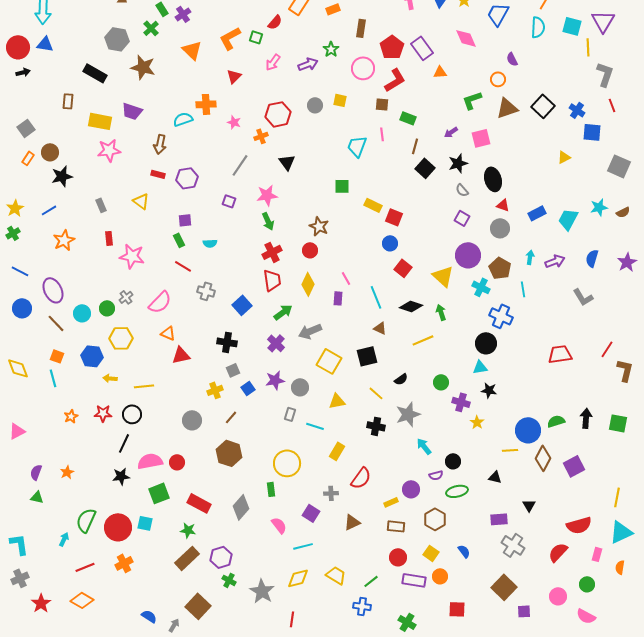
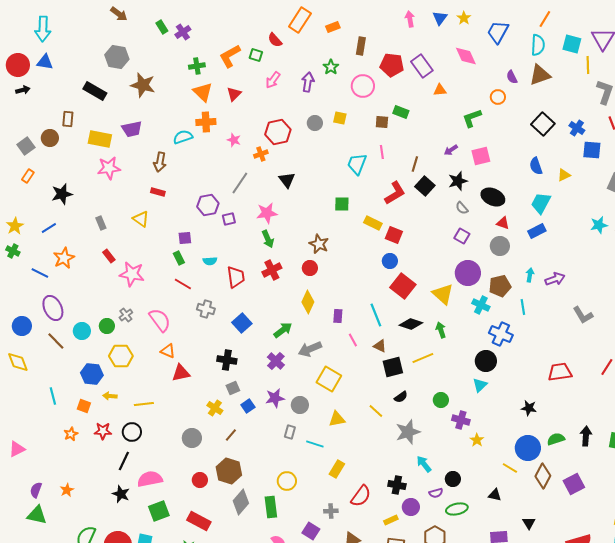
red semicircle: (275, 22) -> (275, 40), turned 98
green cross: (151, 28) -> (197, 66), moved, turned 35
red pentagon: (392, 47) -> (392, 65), turned -30
orange triangle: (192, 50) -> (203, 92), moved
purple arrow: (308, 64) -> (308, 82), turned -60
red L-shape: (395, 80) -> (395, 193), moved
brown triangle: (507, 108) -> (540, 75), moved
purple trapezoid: (132, 111) -> (132, 129), turned -30
green rectangle: (408, 118) -> (401, 112), moved
brown circle: (50, 152) -> (50, 138), moved
purple hexagon: (187, 178) -> (208, 205), moved
black ellipse: (493, 179) -> (493, 197), turned -50
purple square: (229, 201) -> (229, 219), turned -32
cyan trapezoid: (568, 219) -> (541, 203), moved
green cross: (13, 233) -> (13, 251), turned -32
red rectangle: (109, 238) -> (109, 256), turned -32
blue semicircle: (592, 258) -> (536, 166), moved, turned -36
red square: (403, 268) -> (403, 286), size x1.4
brown pentagon: (500, 268) -> (500, 286), turned 30
blue line: (20, 271) -> (40, 273), moved
pink line: (346, 278) -> (353, 340), moved
red trapezoid: (272, 280) -> (236, 277), moved
pink semicircle: (160, 302) -> (160, 320), turned -80
orange square: (57, 356) -> (84, 406), moved
black square: (367, 356) -> (393, 367), moved
cyan triangle: (480, 367) -> (480, 385), turned -35
yellow diamond: (18, 368) -> (18, 362), moved
yellow cross: (215, 390) -> (215, 408), turned -35
black star: (489, 390) -> (529, 408), moved
black cross: (376, 426) -> (397, 485), moved
yellow line: (510, 450) -> (510, 468), turned 35
red circle: (177, 462) -> (200, 480), moved
yellow circle: (287, 463) -> (287, 481), size x0.7
black star: (121, 476) -> (121, 494), turned 30
green rectangle: (271, 489) -> (271, 507), size x1.5
green triangle: (37, 497) -> (37, 515), size x1.5
gray diamond: (241, 507) -> (241, 502), moved

